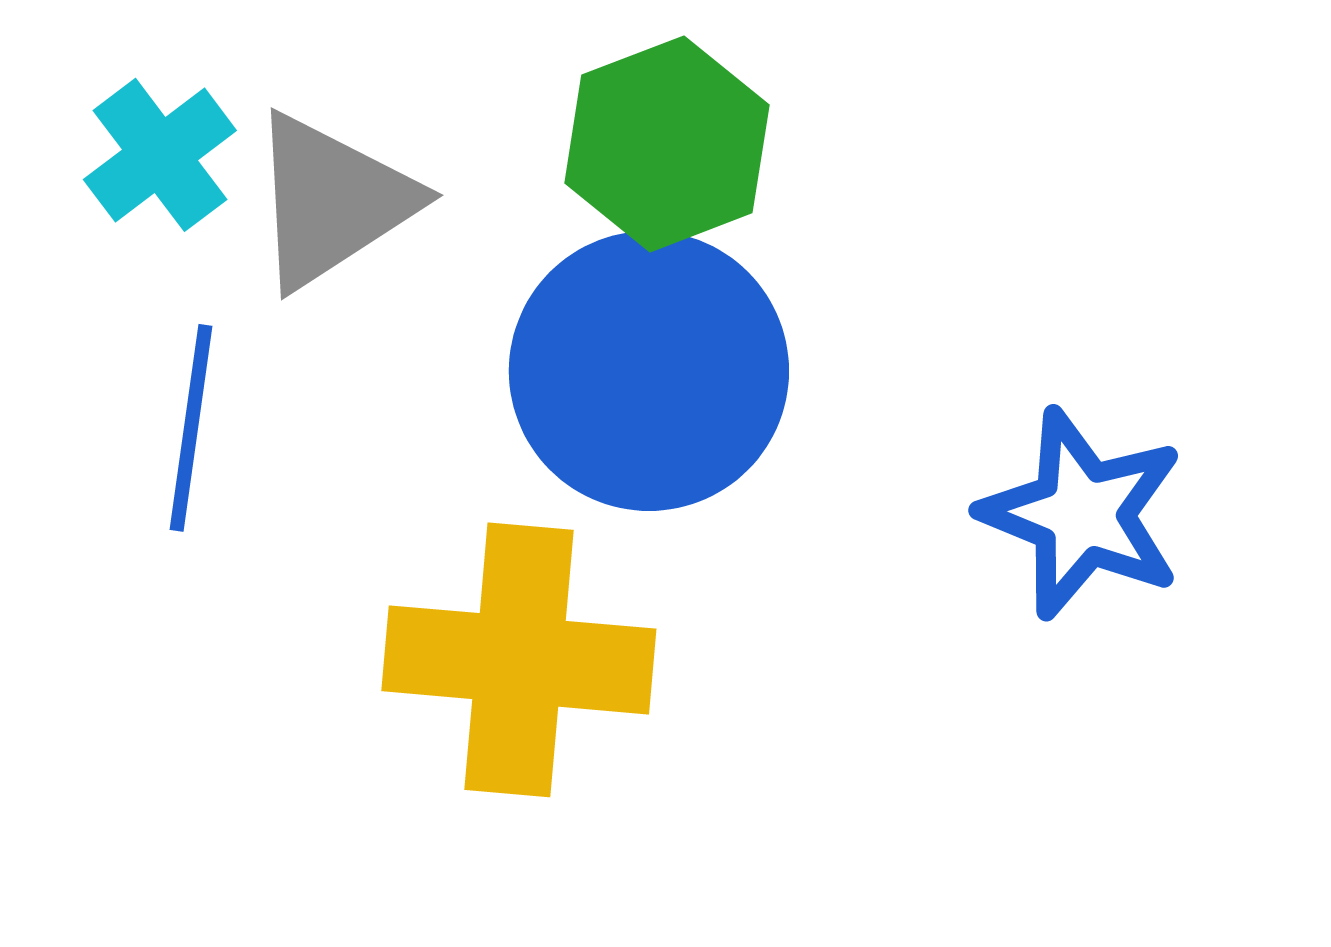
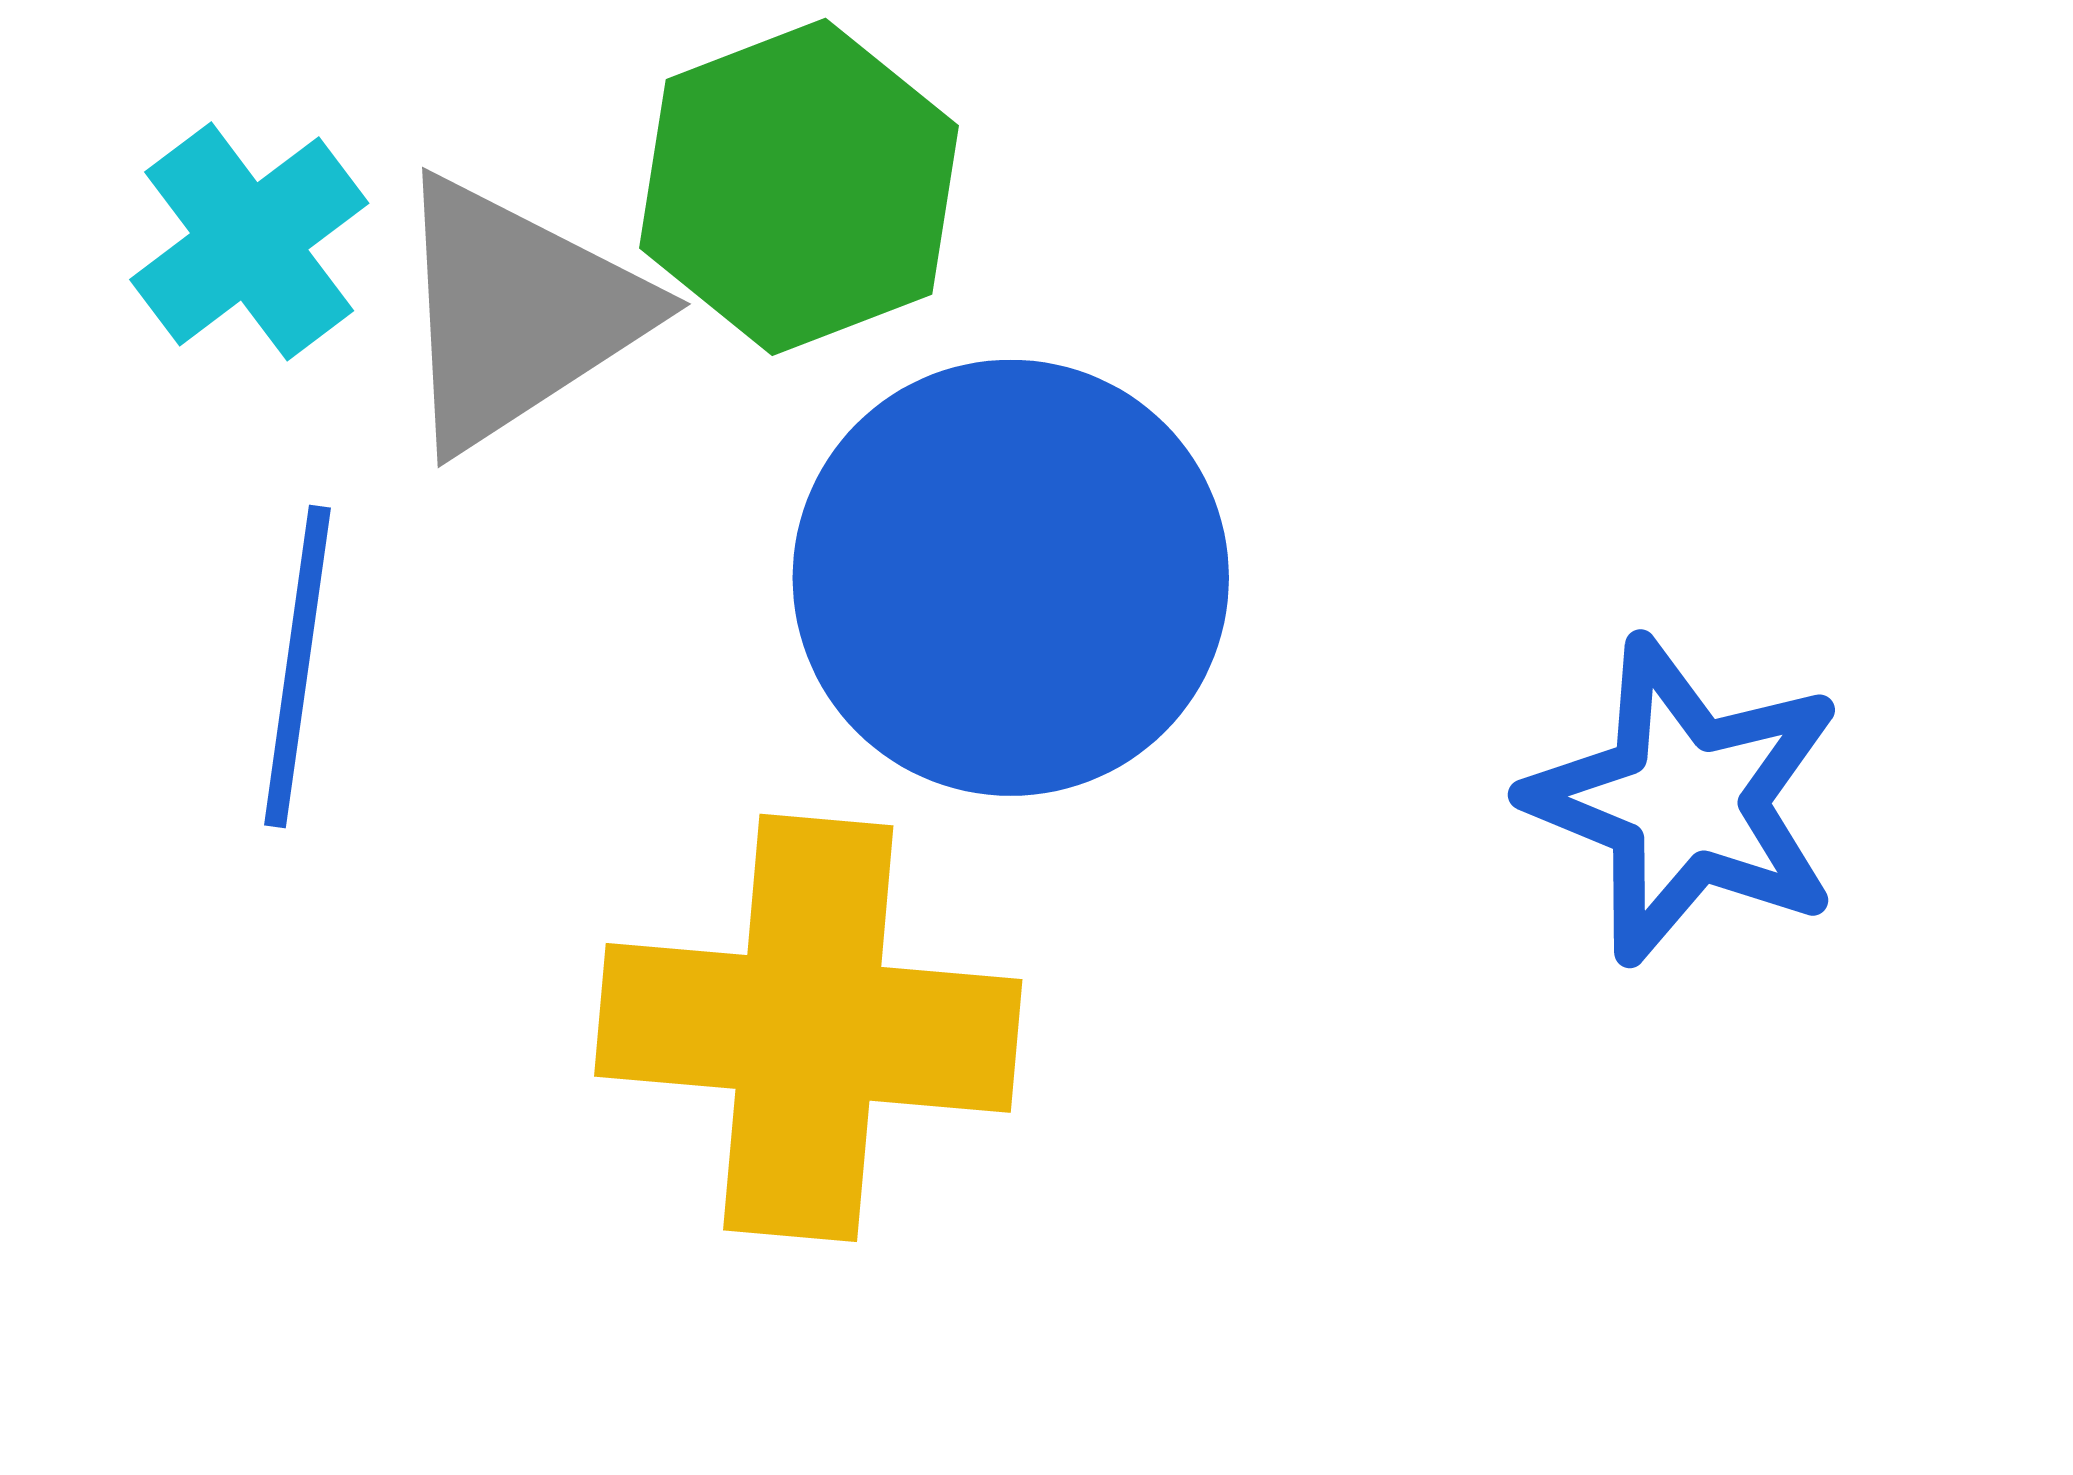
green hexagon: (667, 144) -> (799, 187), moved

